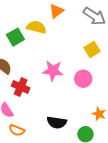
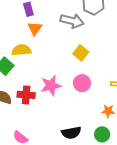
red cross: (21, 87) -> (26, 95), moved

